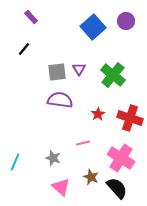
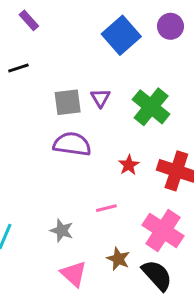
black line: (24, 49) -> (18, 68), turned 32

